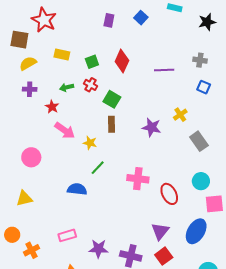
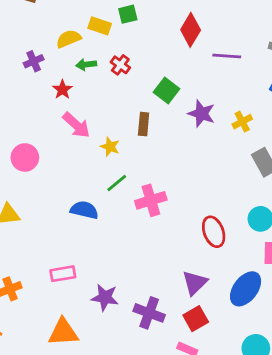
yellow rectangle: (62, 55) -> (100, 26), moved
red diamond: (122, 61) -> (191, 30), moved
green square: (92, 62) -> (128, 14), moved
yellow semicircle: (28, 63) -> (68, 39), moved
purple cross: (30, 89) -> (34, 61), turned -32
green square: (112, 99) -> (167, 90), moved
purple star: (152, 127) -> (202, 114), moved
pink cross: (138, 179) -> (151, 200), moved, turned -30

